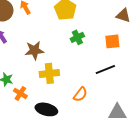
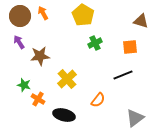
brown star: (34, 50) -> (40, 56), moved
yellow cross: (49, 73) -> (67, 79), turned -36
gray triangle: (117, 112) -> (135, 118), turned -36

